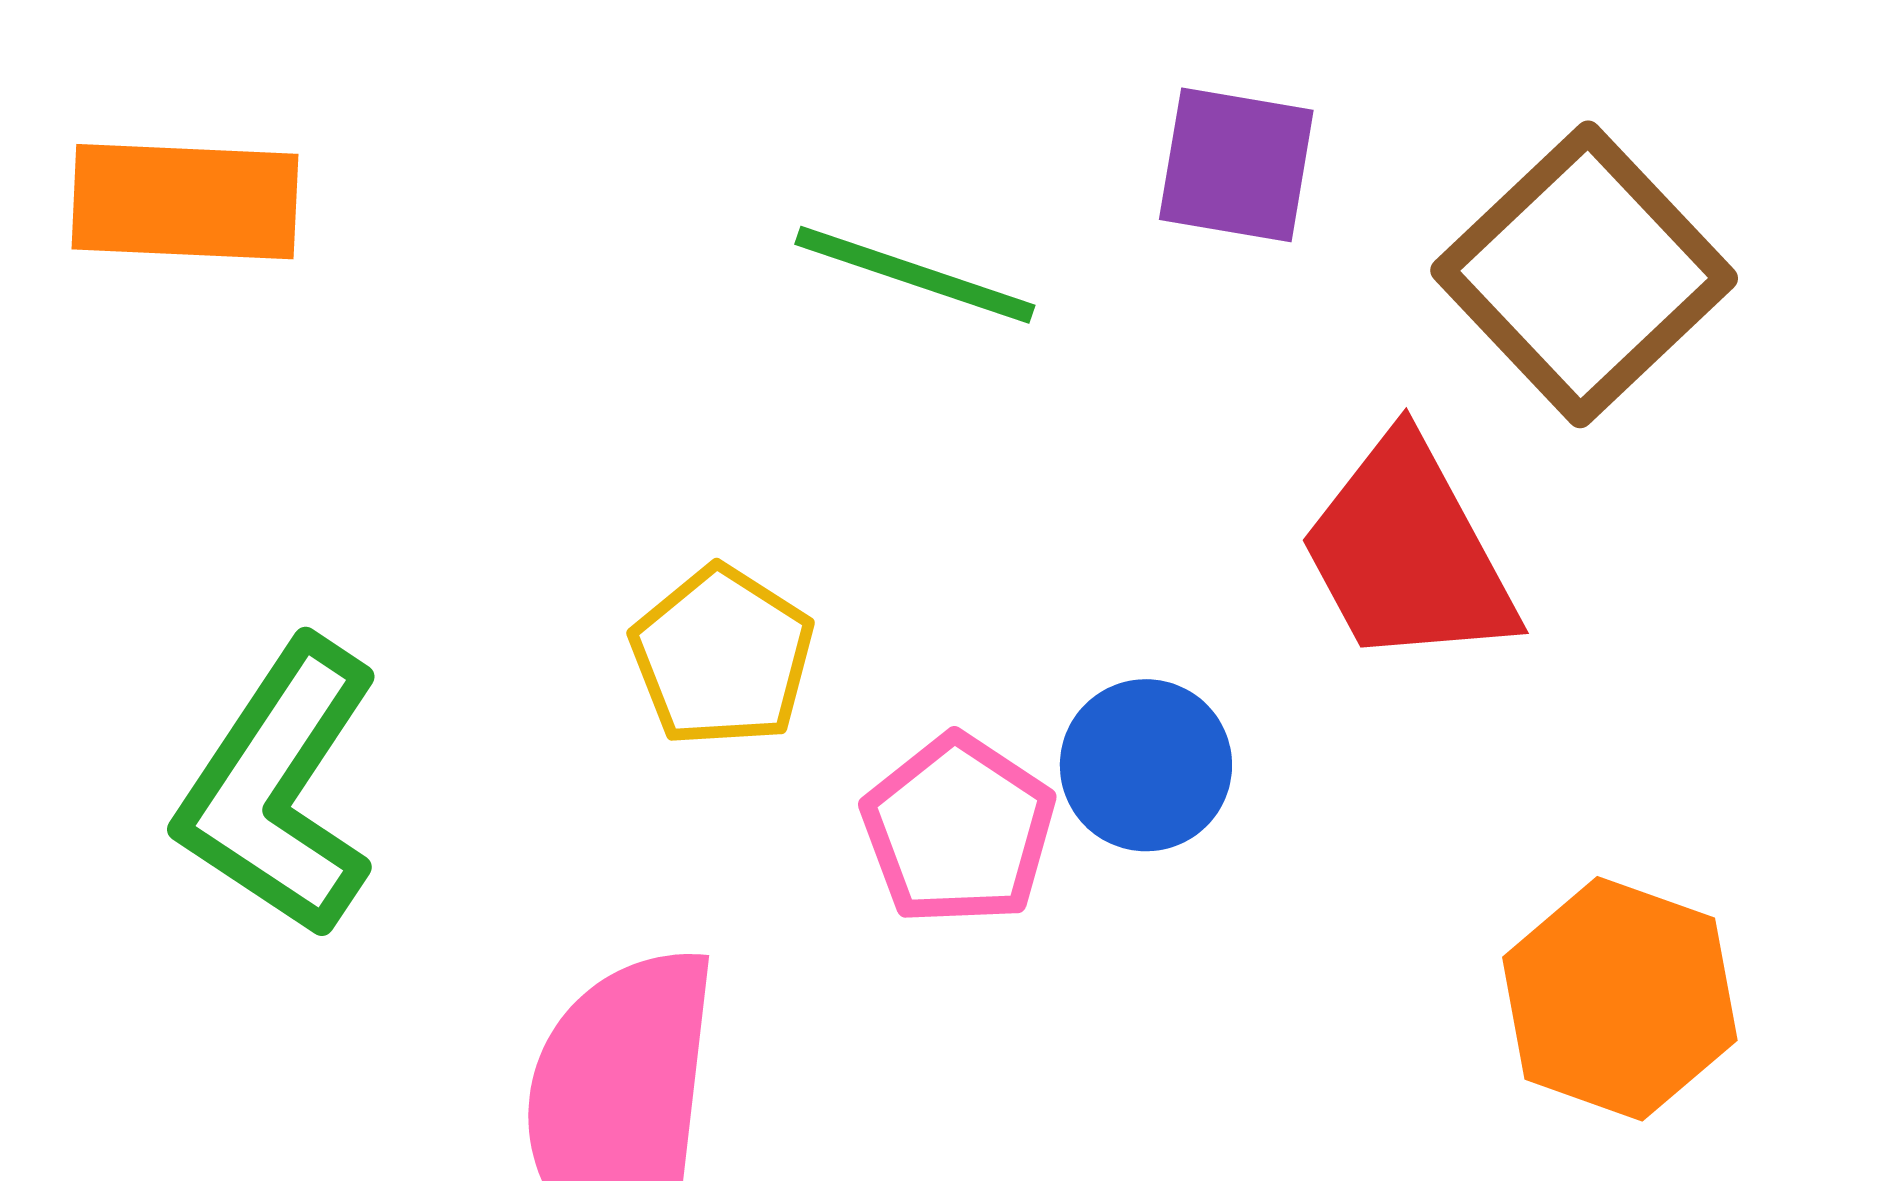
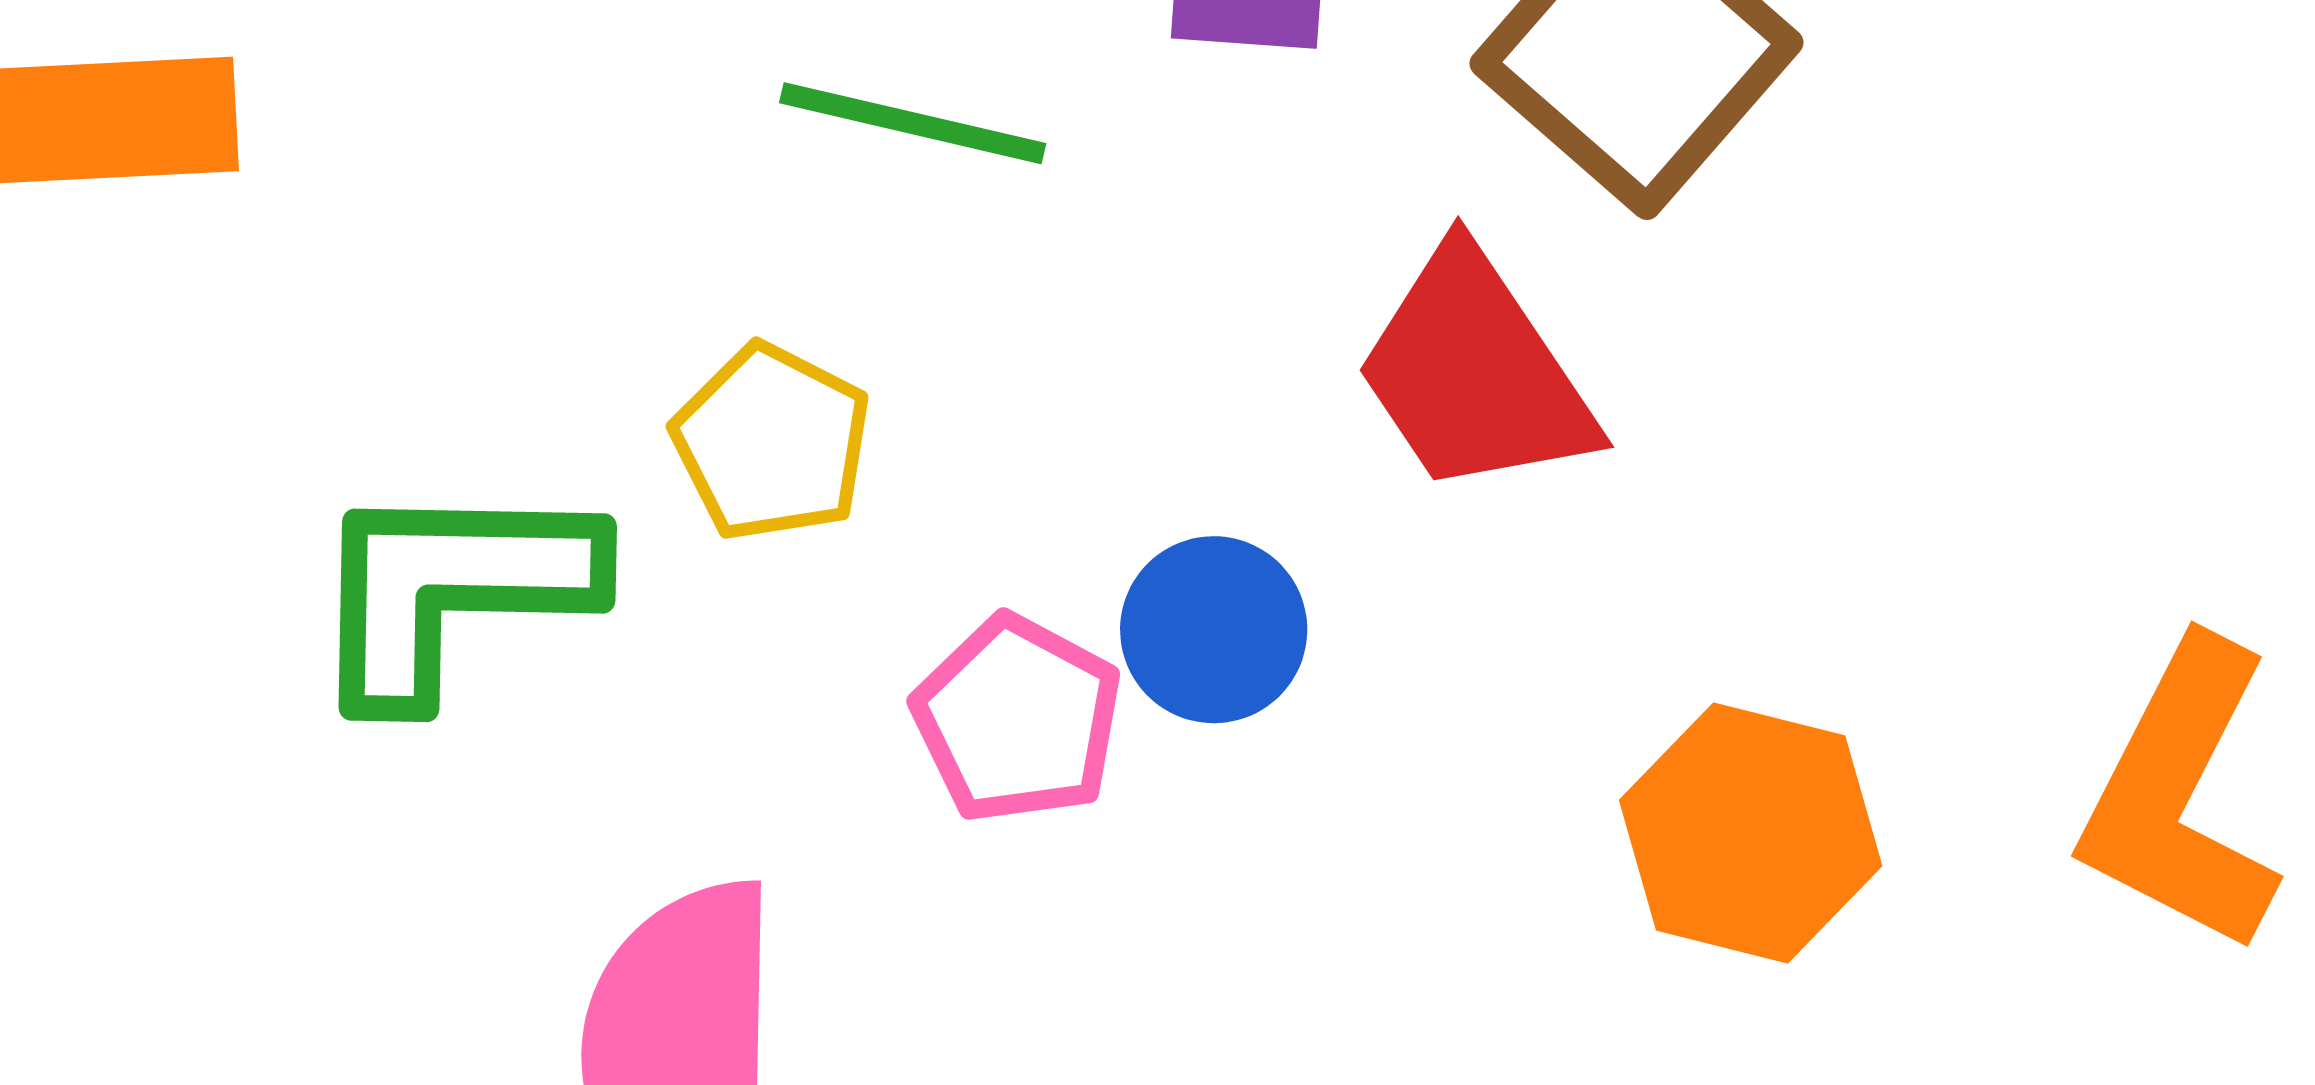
yellow pentagon: (722, 657) -> (772, 442), moved
green L-shape: (279, 788) -> (451, 590), moved, turned 63

